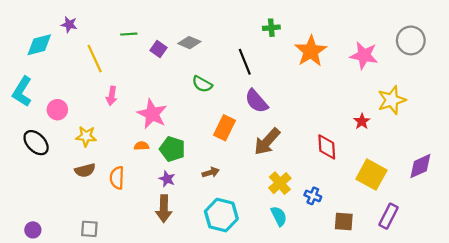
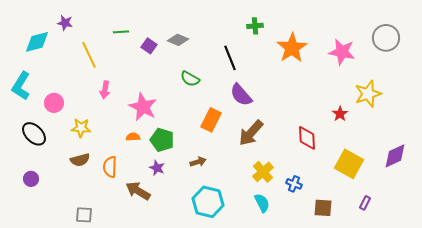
brown arrow: (164, 209) -> (138, 191), moved, turned 120
purple rectangle: (388, 216) -> (365, 203), size x0.6
purple circle: (33, 230) -> (31, 179), moved

